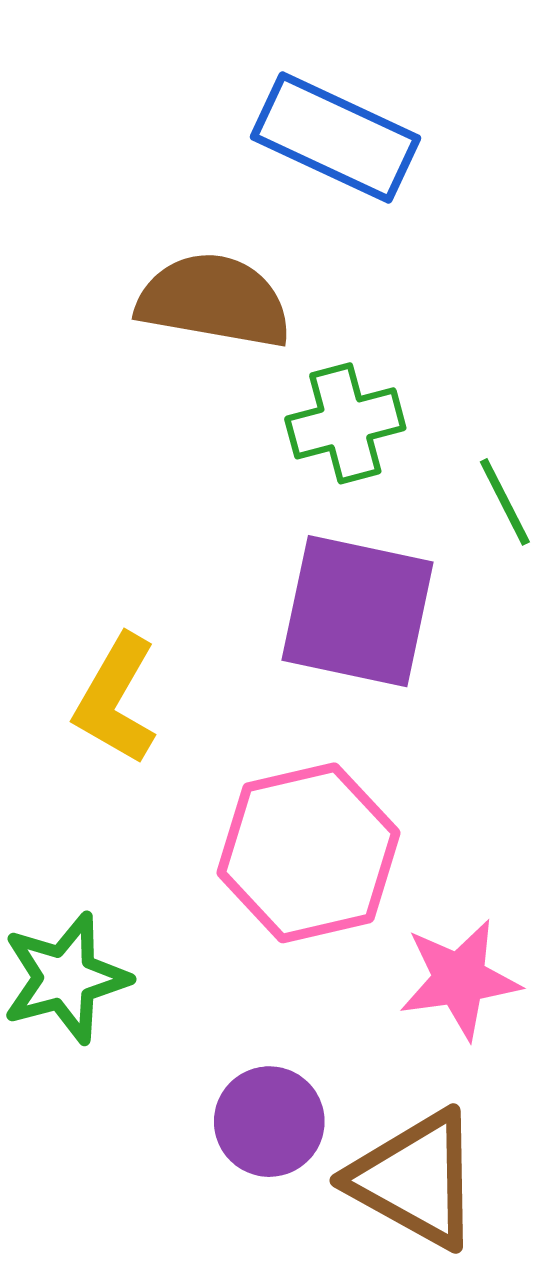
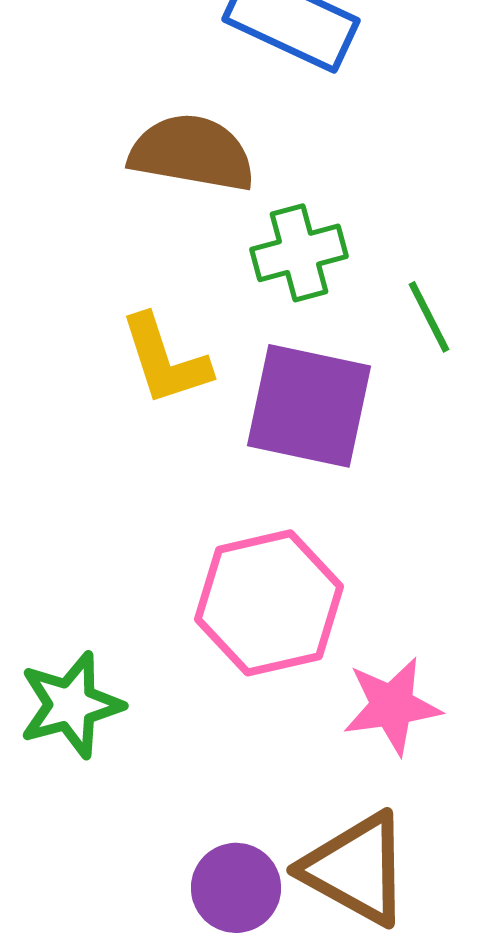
yellow L-shape: (116, 699) -> (165, 360), moved, turned -48
purple circle: (269, 1122) -> (236, 888), moved

